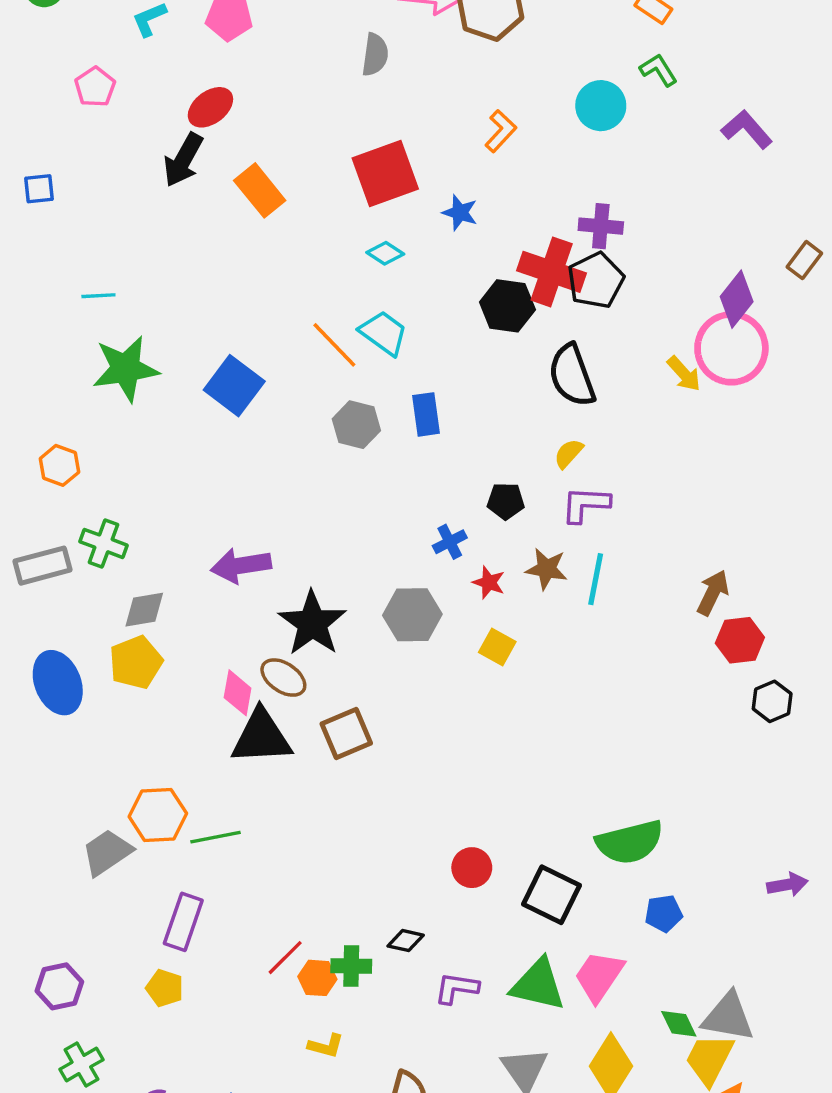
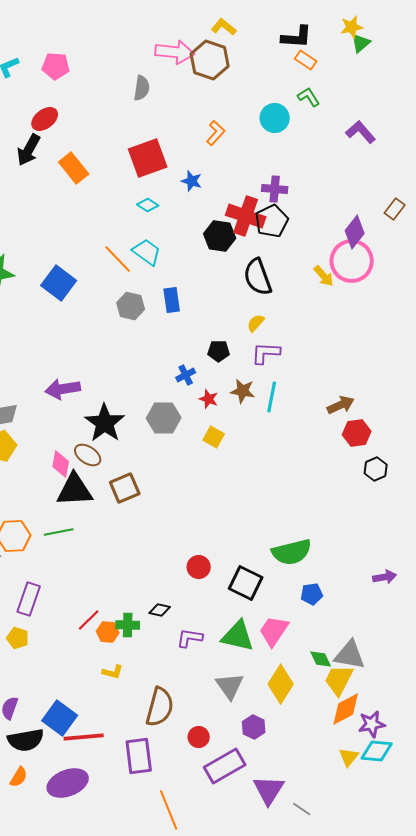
brown arrow: (713, 593) -> (341, 405), turned 40
green line: (216, 837) -> (59, 532), moved

